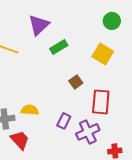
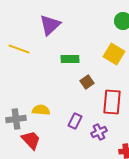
green rectangle: (59, 47) -> (70, 59), moved, turned 30
purple cross: (88, 132) -> (99, 132), size x0.7

